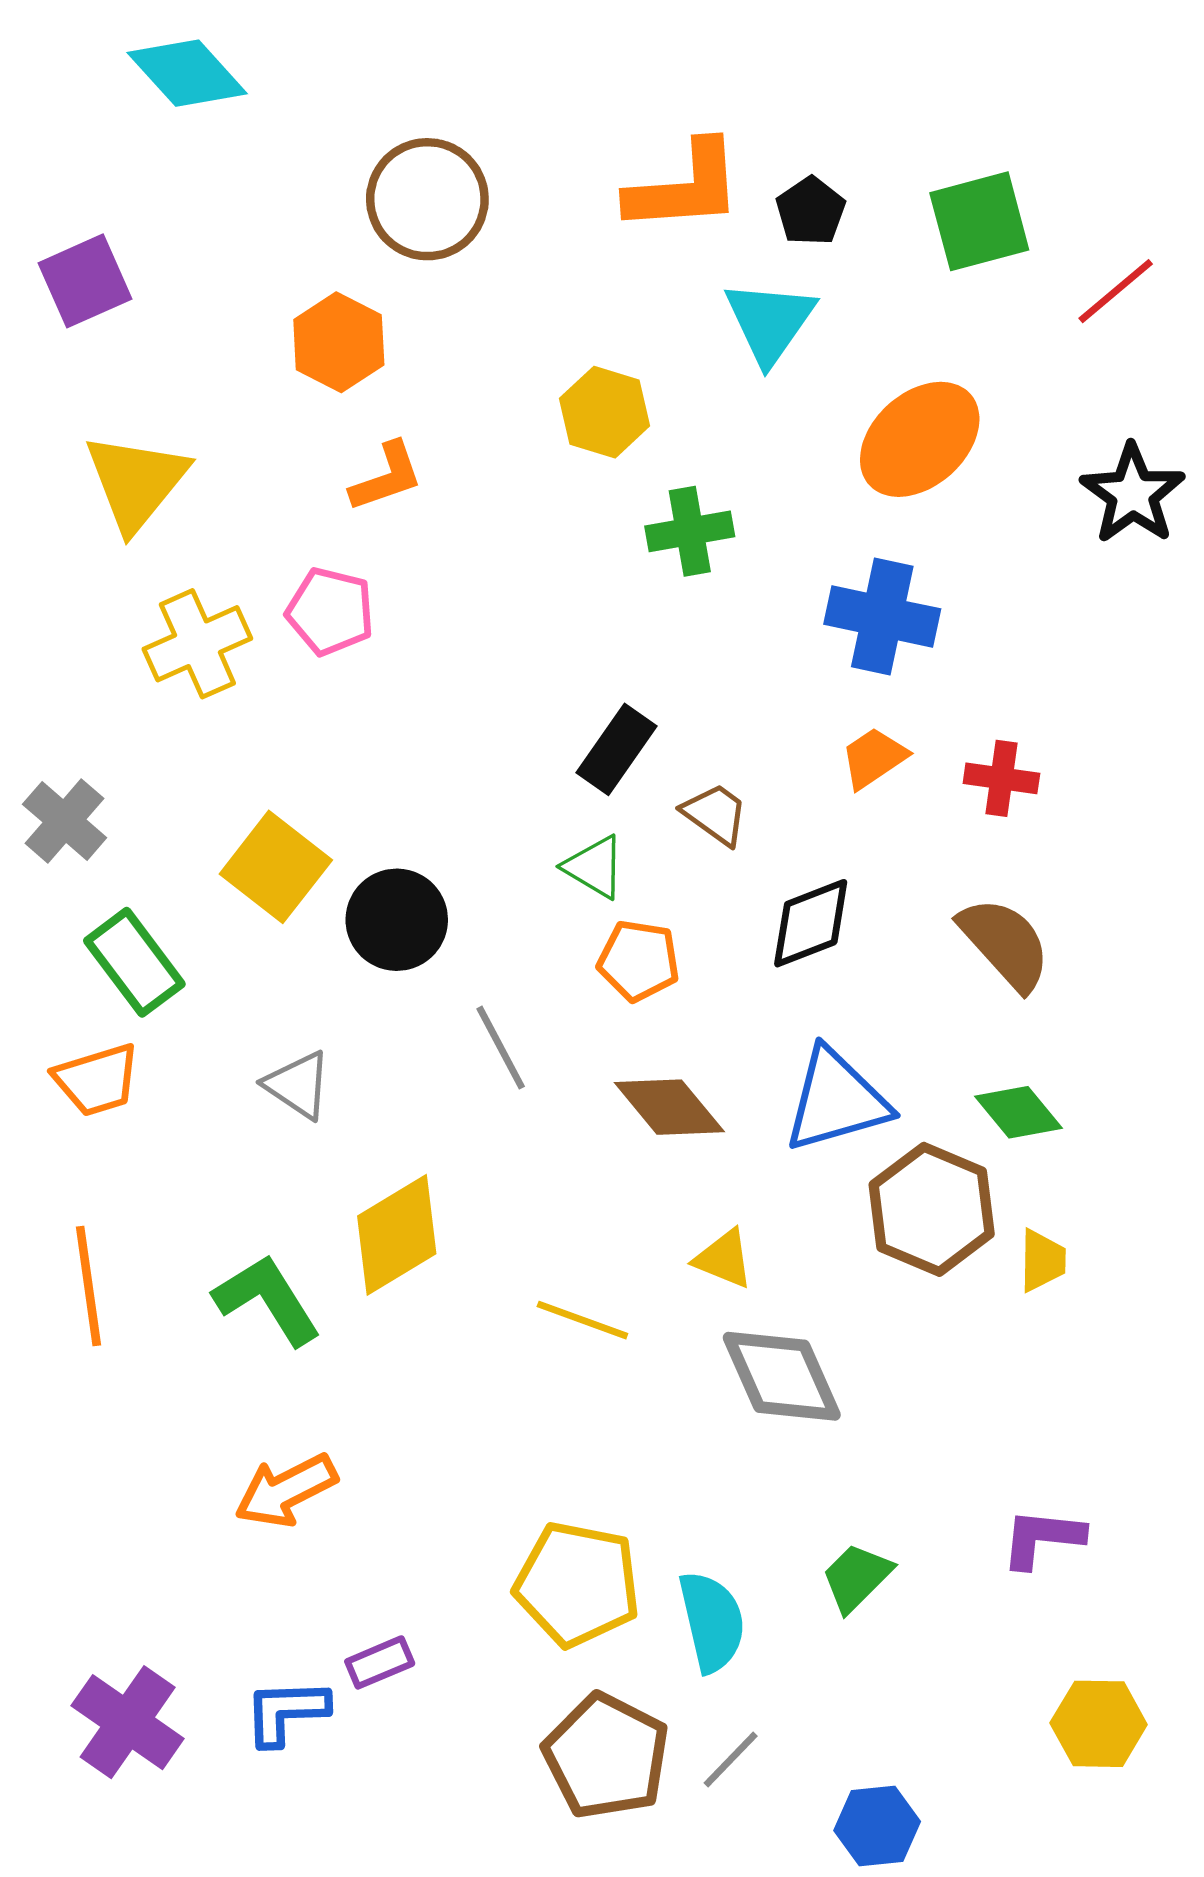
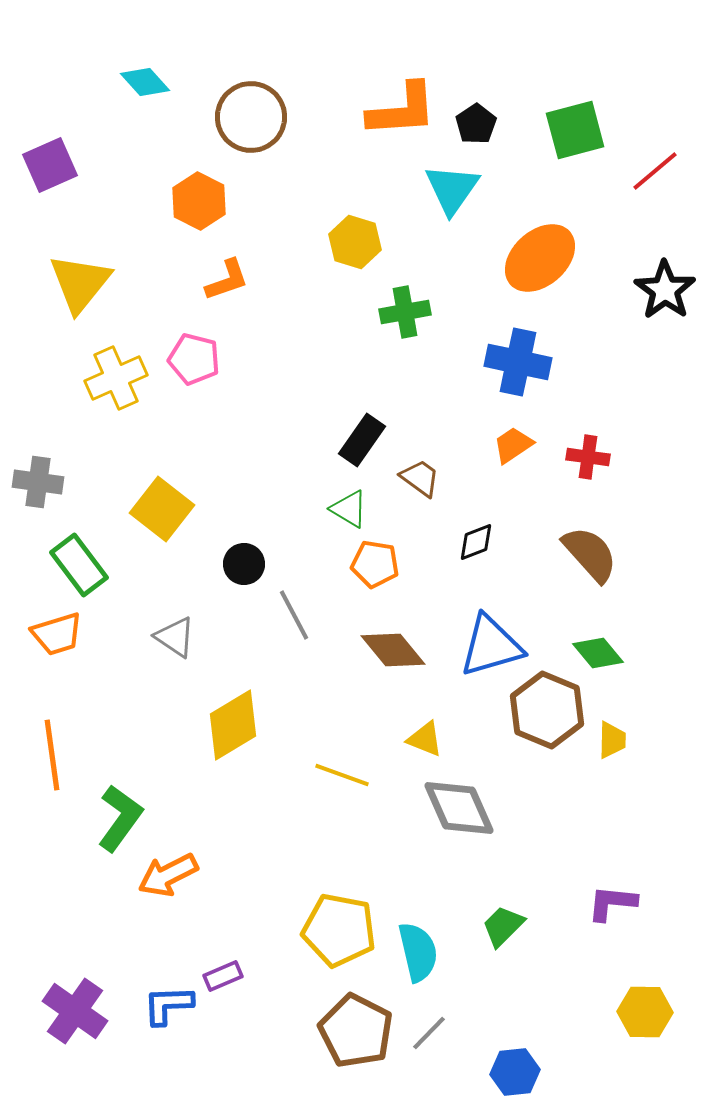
cyan diamond: (187, 73) -> (145, 82), moved, size x0.7
gray cross: (65, 821) -> (38, 482), turned -33
black circle: (397, 920) -> (244, 564), moved, size x0.7
black diamond: (811, 923) -> (476, 542), size x0.7
green L-shape: (267, 1300) -> (120, 818), moved, turned 68

